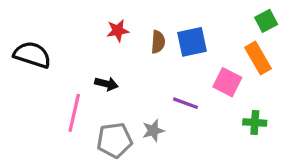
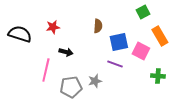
green square: (266, 21) -> (143, 12), moved
red star: (118, 31) -> (53, 27), moved
blue square: (192, 42) -> (119, 42), moved

